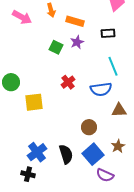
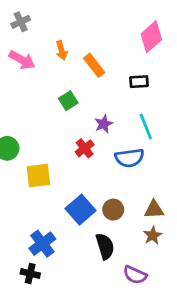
orange rectangle: (75, 21) -> (94, 65), turned 36
purple star: (77, 42) -> (104, 124), moved
green square: (56, 47) -> (68, 101), turned 32
brown triangle: (119, 110) -> (154, 210), moved
black semicircle: (66, 154) -> (105, 246), moved
blue square: (93, 154) -> (81, 210), moved

